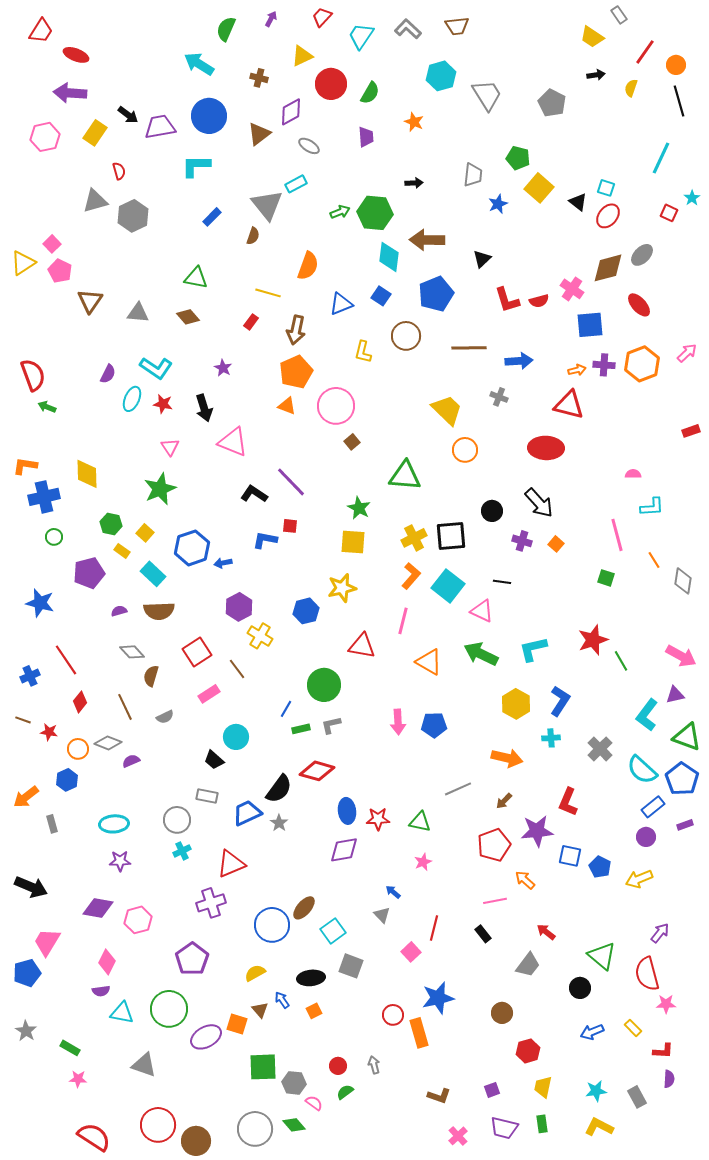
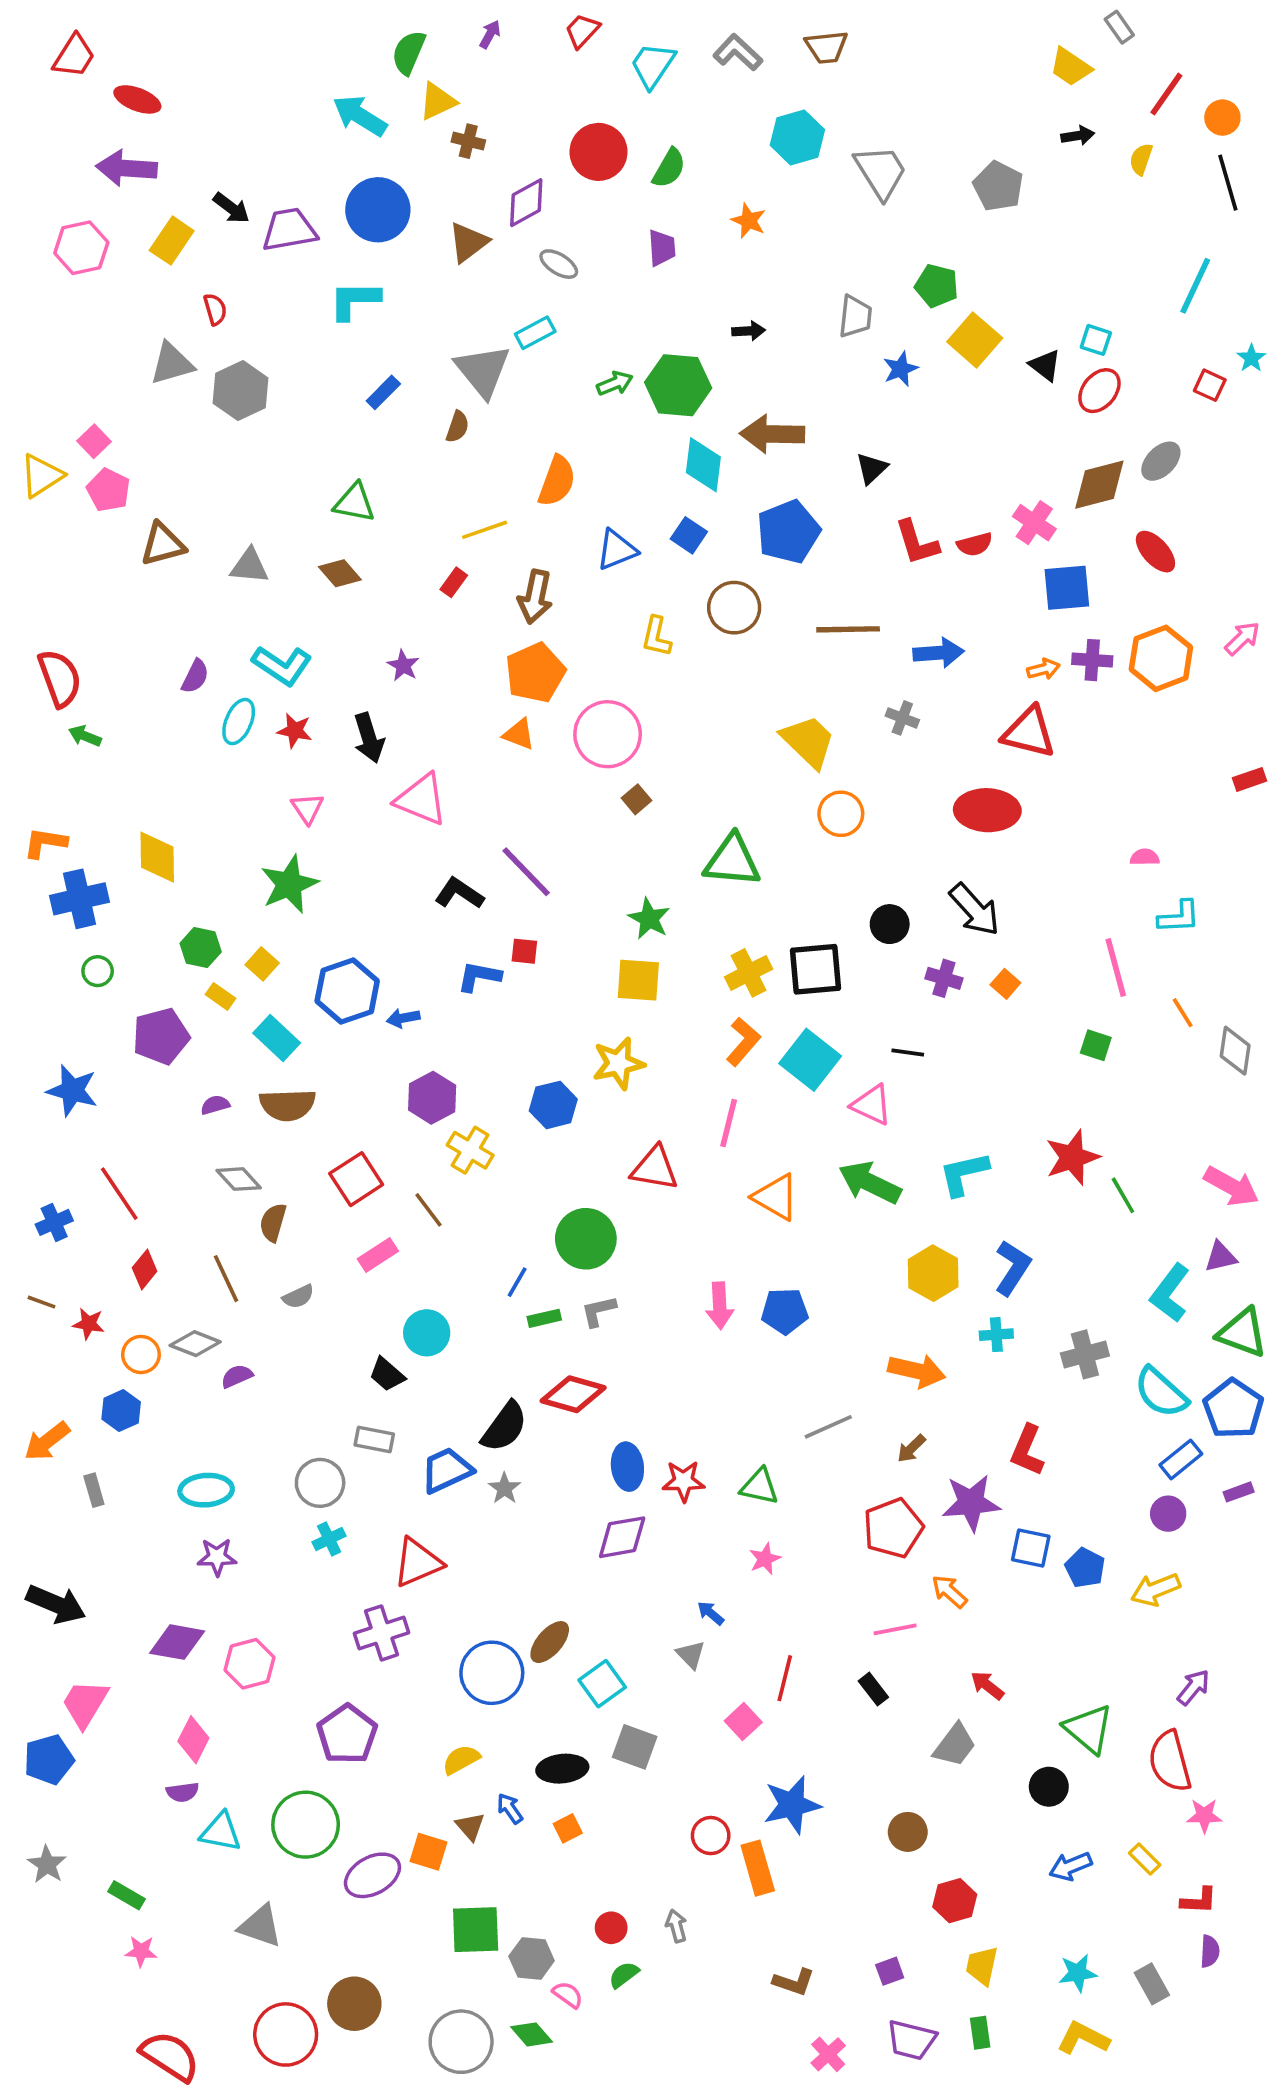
yellow triangle: (302, 56) -> (438, 101), moved
yellow line: (268, 293) -> (485, 530), turned -35
brown triangle: (90, 301) -> (163, 544), turned 40
gray cross: (600, 749) -> (1085, 1354), turned 30
brown circle: (196, 1141) -> (354, 2004), moved

